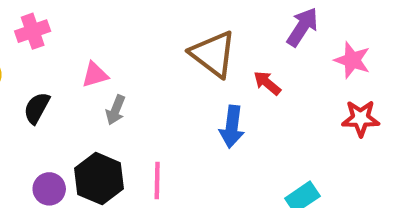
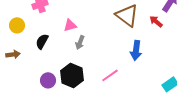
red arrow: (267, 83) -> (156, 21), moved
pink line: (157, 181) -> (110, 75), moved, turned 54

